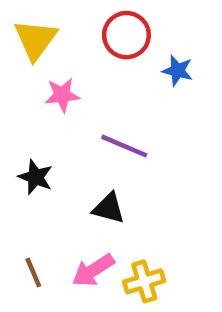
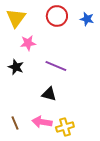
blue star: (177, 71) -> (87, 19), moved
black star: (36, 177) -> (16, 67), moved
pink arrow: (93, 270) -> (42, 122), turned 42

